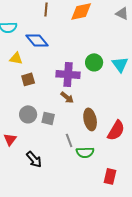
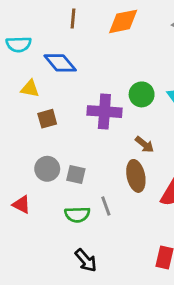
brown arrow: (67, 97) -> (144, 144), moved
red triangle: (10, 139) -> (21, 205), turned -40
green semicircle: (85, 152) -> (77, 215), moved
black arrow: (34, 159) -> (86, 260), moved

